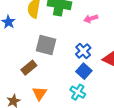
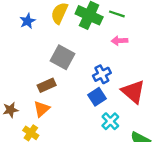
brown rectangle: (29, 68) -> (47, 85), moved
cyan cross: (78, 92) -> (110, 121), moved

